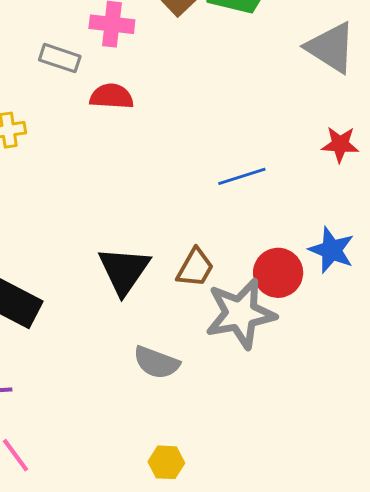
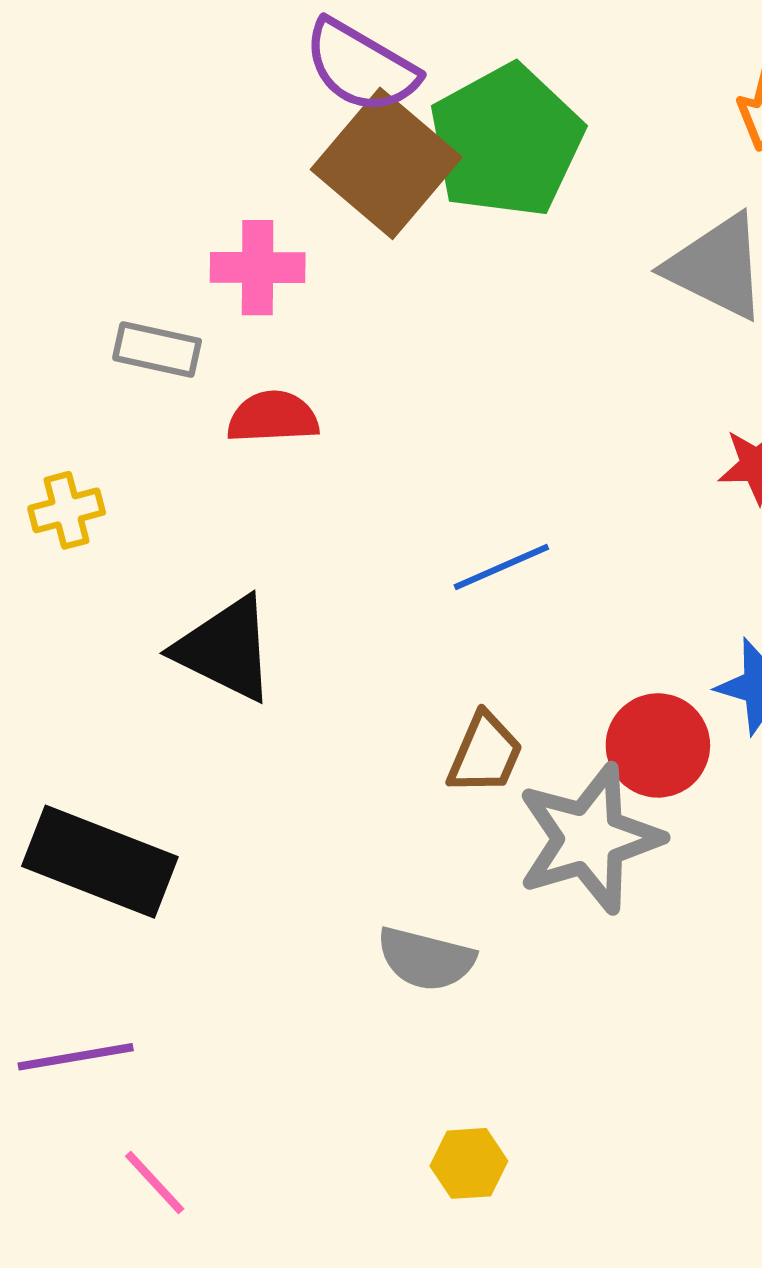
blue line: (242, 176) -> (501, 567), moved
black triangle: (124, 270) -> (225, 649), moved, turned -32

